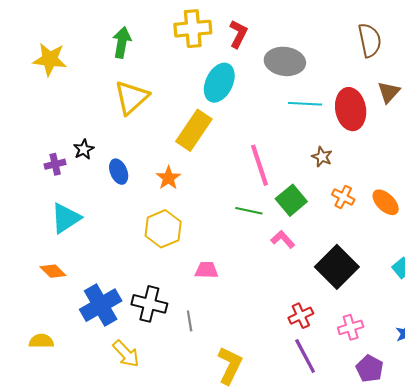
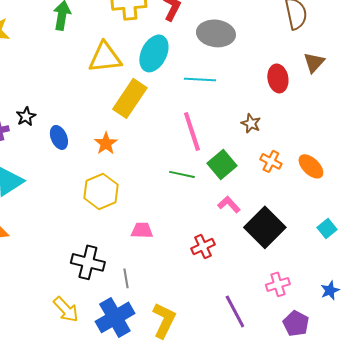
yellow triangle: (131, 97) -> (105, 57), moved, turned 36
cyan line: (305, 104) -> (200, 79), moved
red ellipse: (351, 109) -> (278, 78), size x0.7
pink L-shape: (283, 239) -> (229, 204), moved
blue cross: (101, 305) -> (115, 317), moved
red cross: (301, 316) -> (203, 246), moved

